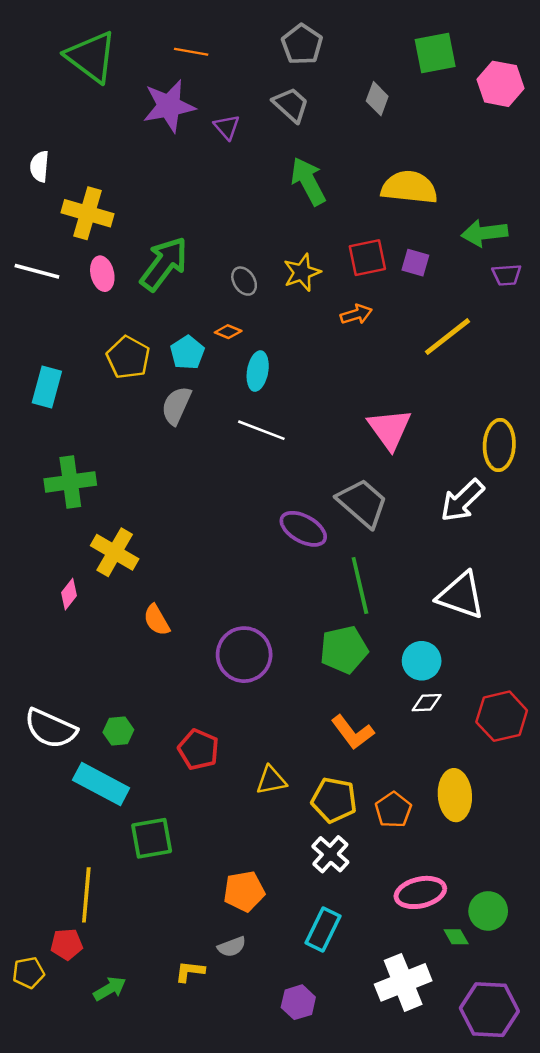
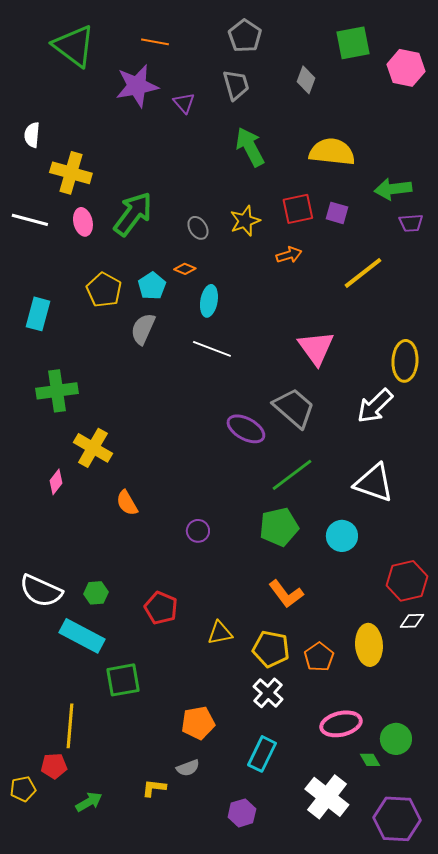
gray trapezoid: (291, 105) -> (236, 85), turned 32
green line: (360, 586) -> (292, 475), turned 66
purple circle: (244, 655) -> (198, 531), size x0.5
white diamond: (427, 703) -> (412, 621), moved
white cross: (403, 982) -> (327, 797), turned -30

